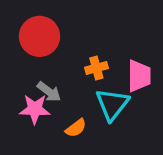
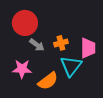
gray arrow: (49, 92) -> (37, 45), moved
orange semicircle: (76, 128) -> (48, 81), size x1.5

